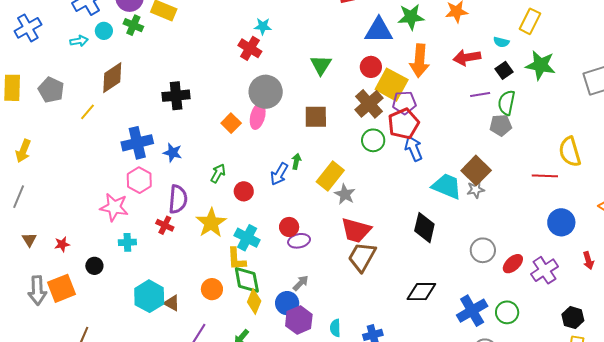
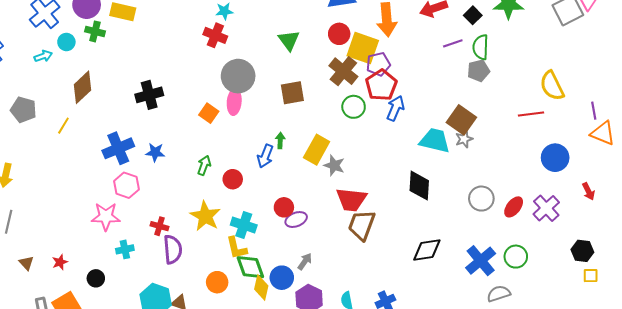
blue arrow: (414, 149) -> (395, 108), turned 55
purple semicircle: (178, 199) -> (173, 249), moved
blue circle: (287, 303) -> (282, 278), moved

